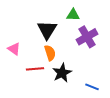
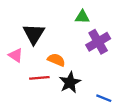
black triangle: (47, 30) -> (34, 34), moved
orange semicircle: (50, 53) -> (56, 60), turned -49

